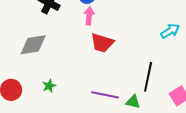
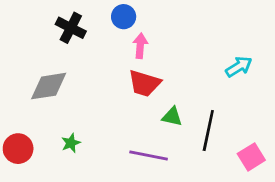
pink arrow: (89, 16) -> (140, 46), moved
green triangle: (133, 102) -> (172, 117), moved

